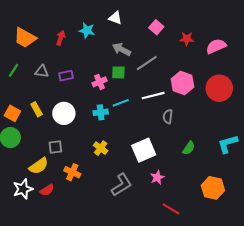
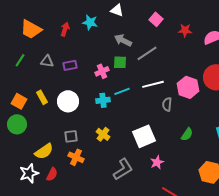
pink hexagon: (182, 83) -> (188, 87), moved
gray square: (55, 147) -> (71, 136), moved
red semicircle: (47, 190) -> (52, 174), turned -32

